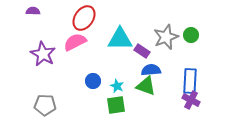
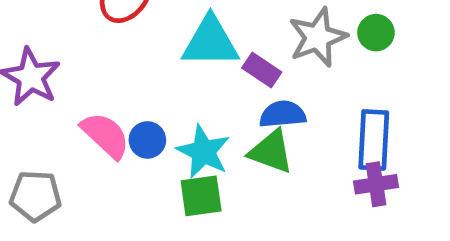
pink semicircle: (75, 42) -> (105, 135), moved, turned 70
cyan star: (117, 86) -> (203, 152), size x1.6
purple cross: (191, 100) -> (376, 184), turned -36

